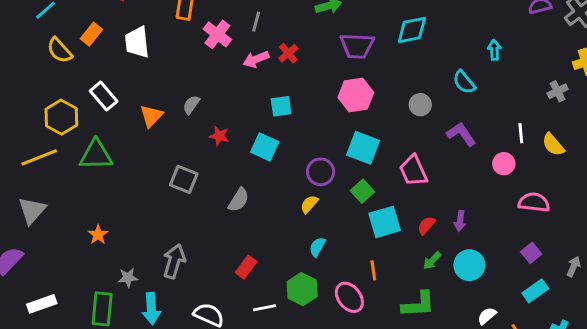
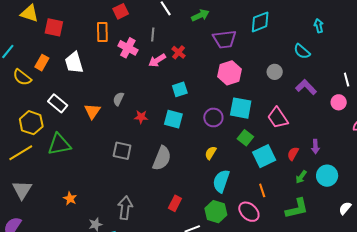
purple circle: (321, 172) -> (213, 117), moved
gray semicircle: (239, 200) -> (162, 158), size x1.4
cyan semicircle: (317, 247) -> (221, 181), size x1.6

